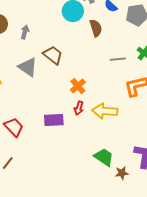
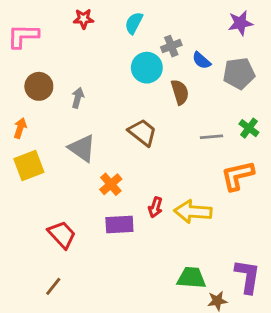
brown trapezoid: (53, 55) -> (142, 132), moved
orange cross: (78, 86) -> (111, 184), moved
green trapezoid: (104, 157) -> (191, 278), turned -30

